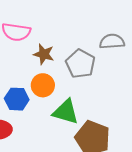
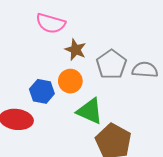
gray semicircle: (112, 41) -> (145, 70), moved

